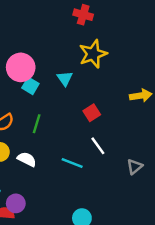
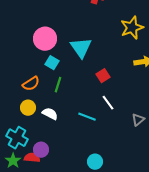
yellow star: (93, 54) -> (132, 28), moved
cyan triangle: (65, 78) -> (81, 48), size x1.6
cyan square: (30, 86) -> (52, 63), moved

